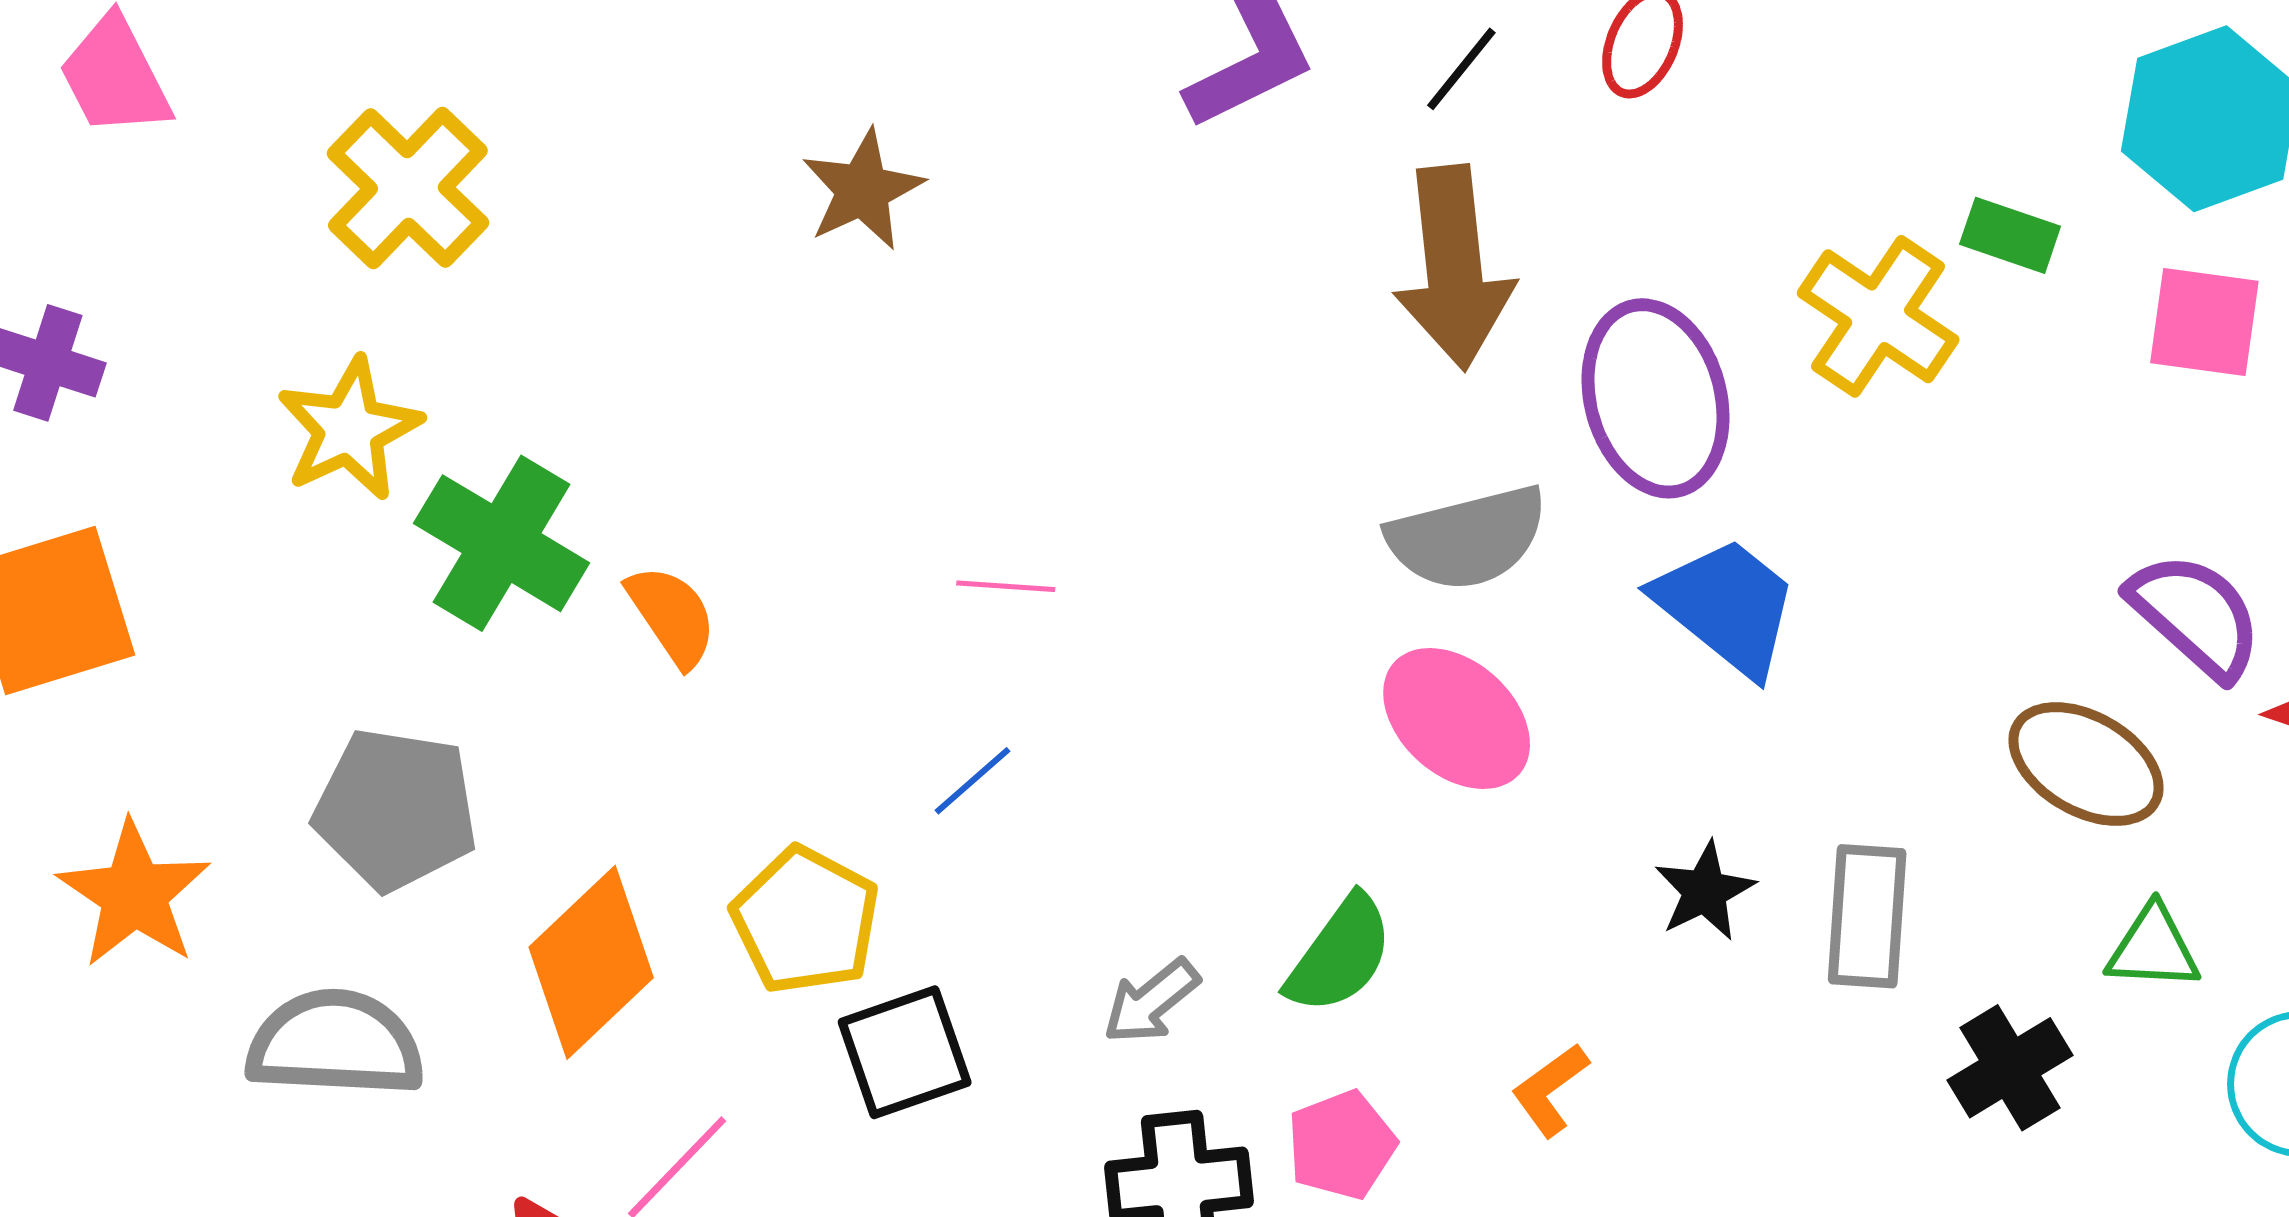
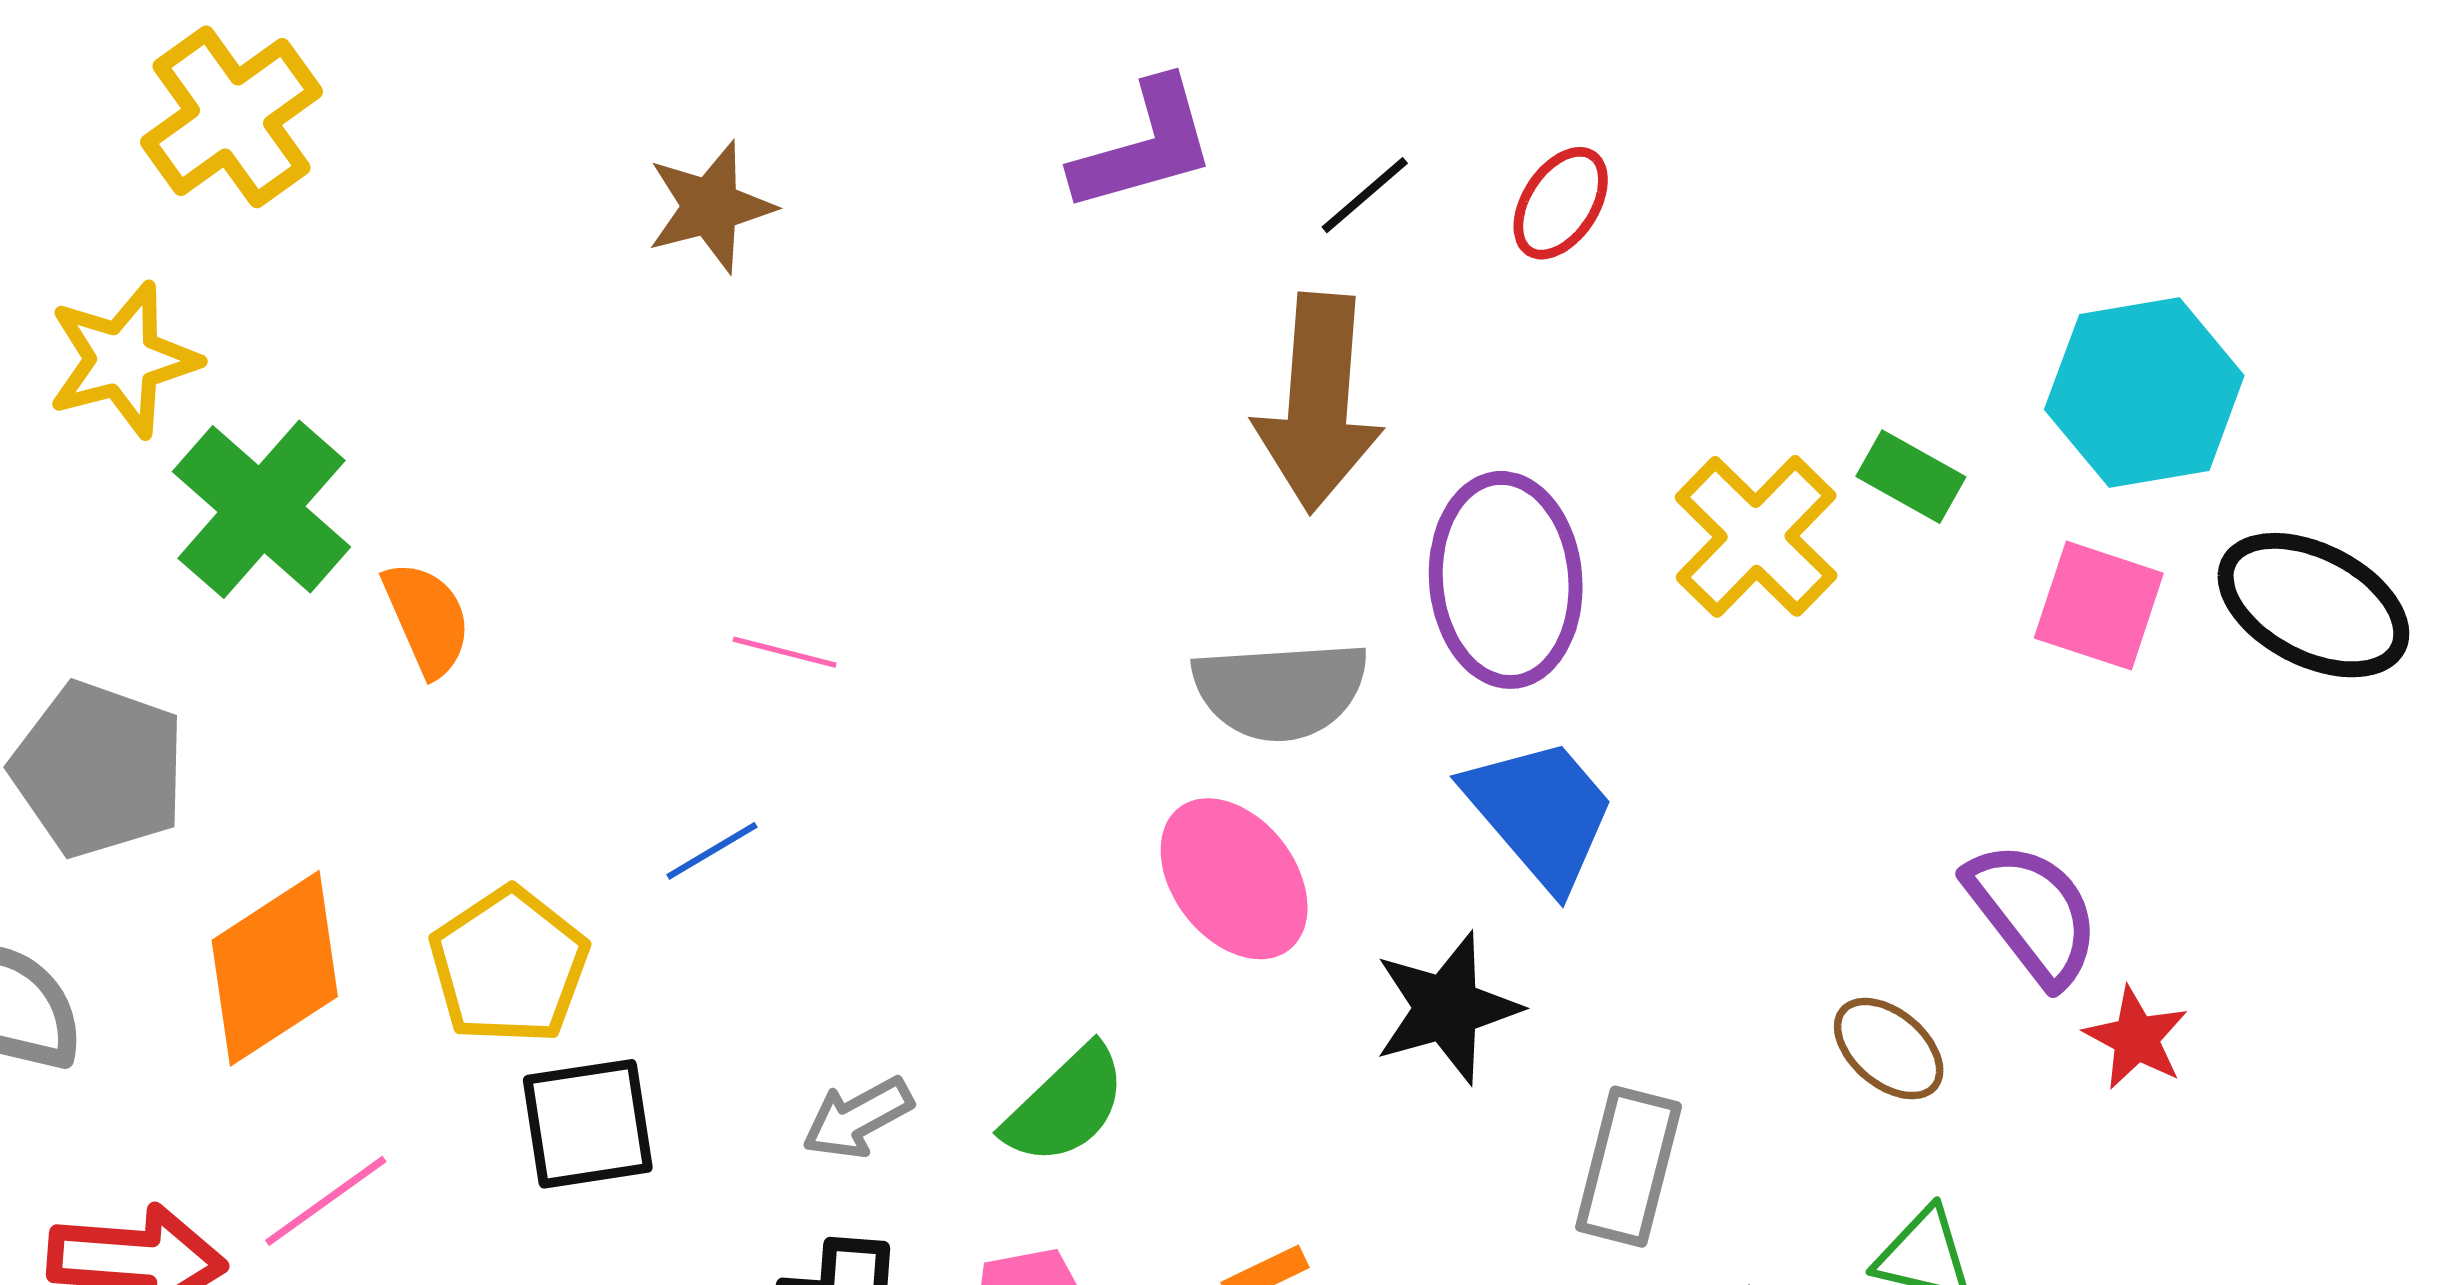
brown ellipse: (2086, 764) -> (1889, 1049), size x0.7
black star: (1705, 891) -> (1447, 1008), moved, size x1.4

